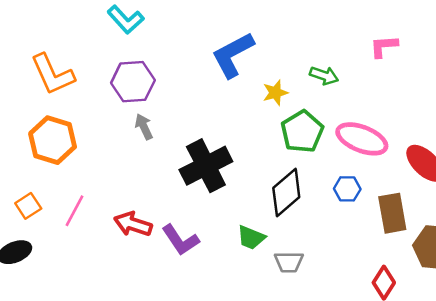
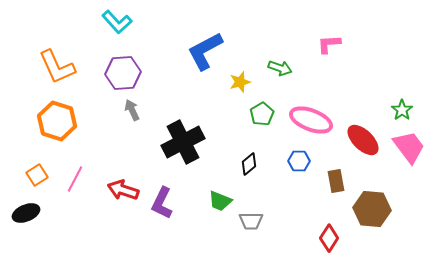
green pentagon: (302, 132) -> (262, 114), size x0.7
black diamond: (286, 192) -> (249, 164), size x0.6
brown rectangle: (392, 213) -> (336, 181), size x0.7
purple L-shape: (180, 240) -> (162, 203), turned 60

